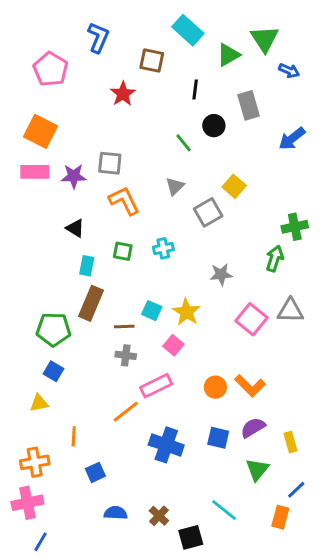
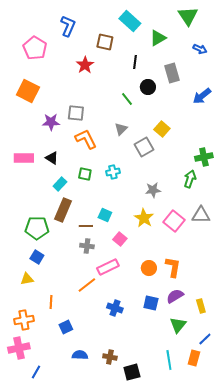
green triangle: (264, 39) -> (188, 16), moved
pink rectangle: (35, 172) -> (24, 158), moved
cyan rectangle: (87, 266) -> (60, 184), turned 32
yellow star: (186, 312) -> (144, 218), moved
orange L-shape: (250, 386) -> (173, 267), turned -125
blue cross: (166, 445) -> (115, 308), size x0.7
cyan line: (224, 510) -> (169, 360), moved, turned 42
brown cross: (159, 516) -> (110, 357), turned -32
blue line: (40, 542) -> (36, 372), moved

